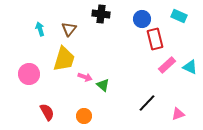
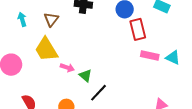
yellow trapezoid: (64, 59) -> (46, 49), turned 132
pink rectangle: (167, 65) -> (150, 56), turned 54
black line: (147, 103) -> (98, 93), moved

